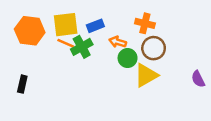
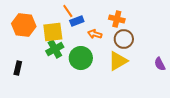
yellow square: (66, 25) -> (53, 32), moved
orange line: (66, 43) -> (68, 11), moved, turned 32
green cross: (82, 47) -> (55, 49), moved
green circle: (128, 58) -> (81, 58), moved, size x1.5

